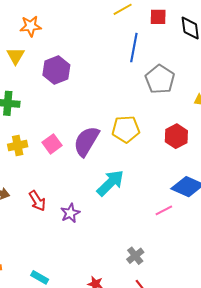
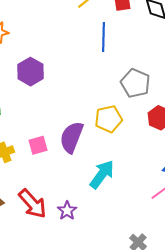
gray pentagon: (160, 79) -> (135, 83), moved
pink square: (52, 144) -> (38, 145), turned 30
red arrow: (37, 201) -> (33, 204), size x1.5

